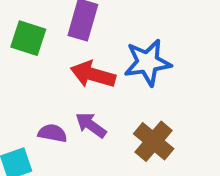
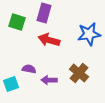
blue star: (148, 62) -> (89, 34), moved
purple arrow: (91, 125) -> (49, 80), moved, turned -35

